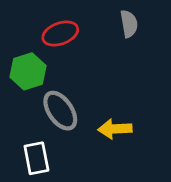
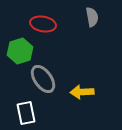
red ellipse: (60, 34) -> (43, 24), turned 30

